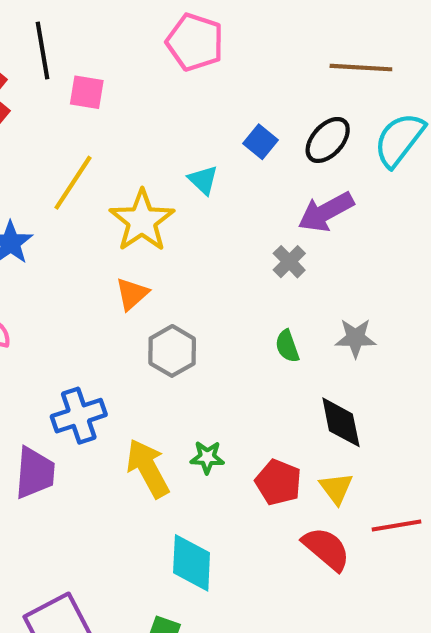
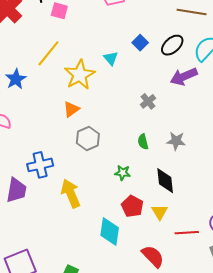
purple arrow: (326, 212) -> (184, 77), moved
green star: (207, 457) -> (123, 173), moved
red semicircle: (326, 549) -> (153, 256), moved
cyan diamond: (192, 563) -> (110, 231), moved

